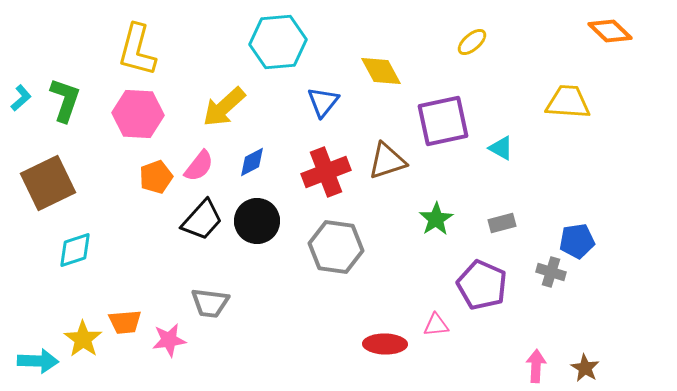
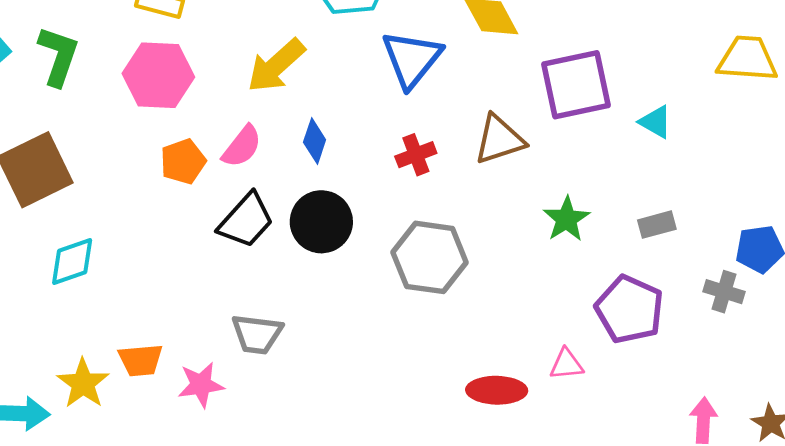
blue triangle: (323, 102) -> (412, 59), size x1.4
blue diamond: (252, 162) -> (315, 141), turned -44
red cross: (326, 172) -> (416, 155), size x0.6

